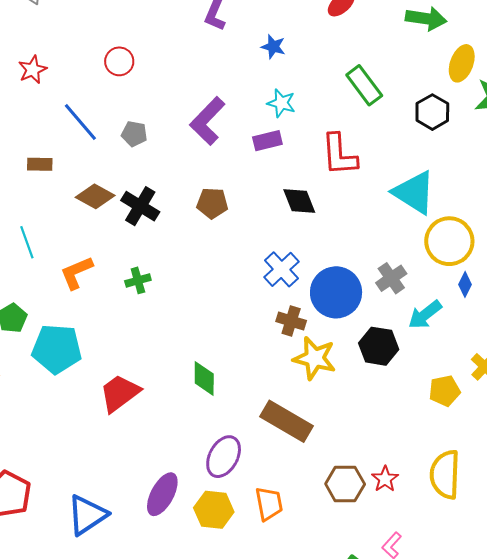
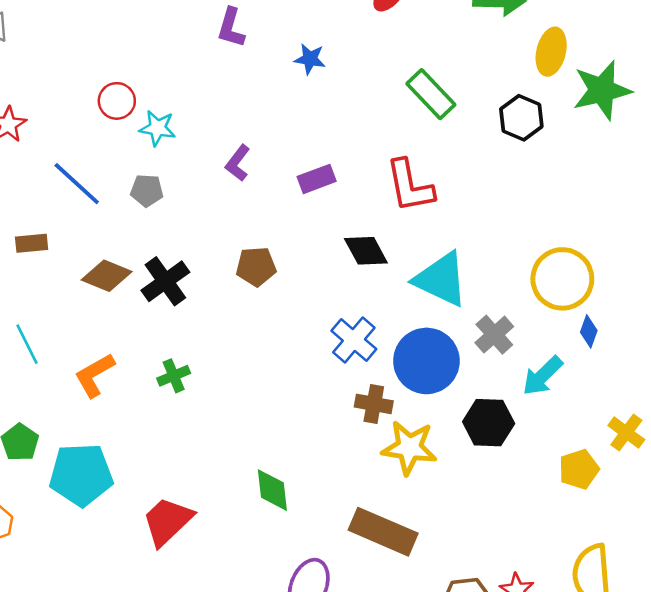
cyan star: (281, 103) -> (157, 128), moved
purple L-shape: (207, 121) -> (238, 163), size x0.6
cyan triangle: (414, 192) -> (441, 279), moved
black cross: (140, 206) -> (165, 281), turned 30

